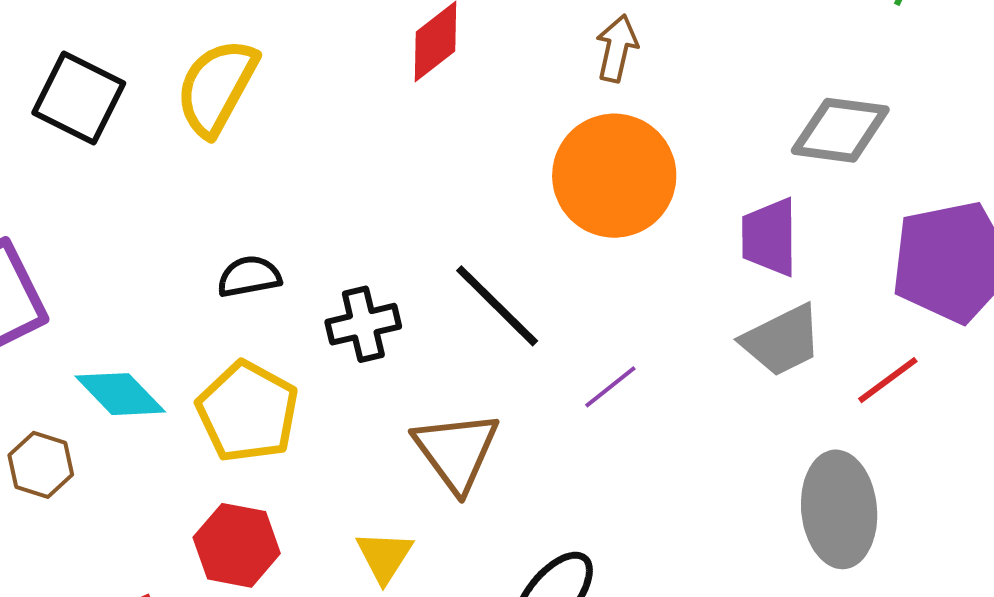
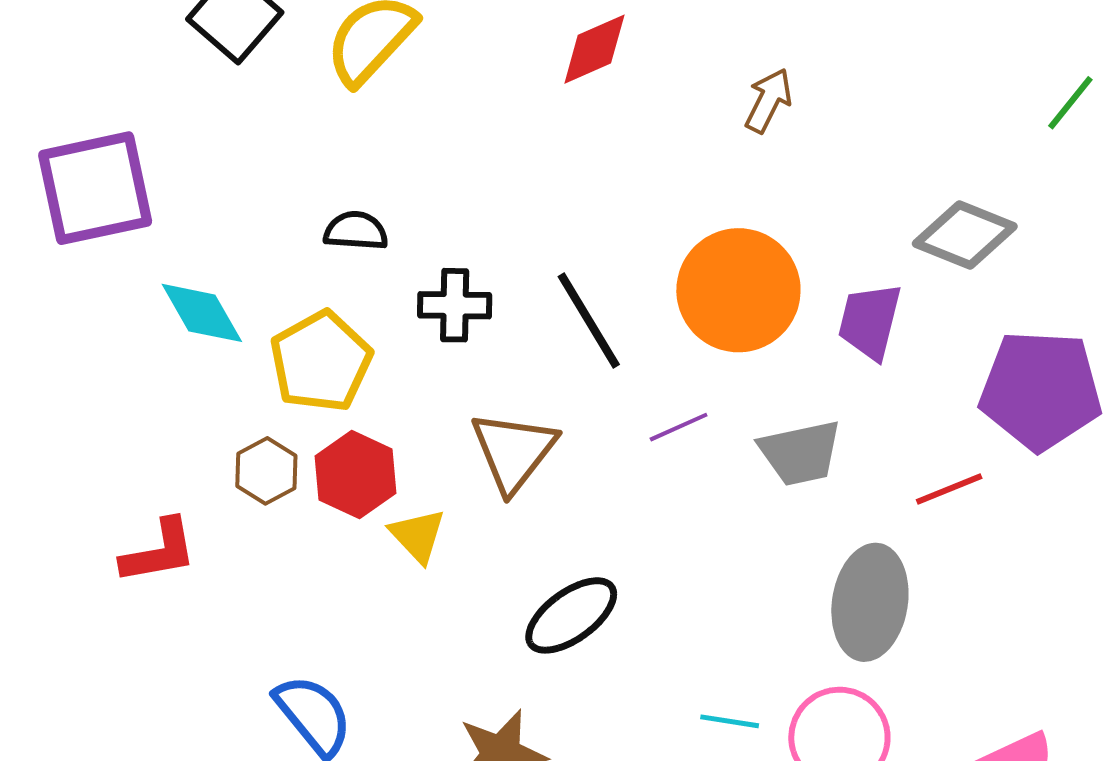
orange circle: (614, 176) -> (738, 290), moved
gray trapezoid: (782, 340) -> (800, 453), moved
brown hexagon: (41, 465) -> (266, 471), moved
red hexagon: (237, 545) -> (356, 475), moved
yellow triangle: (384, 556) -> (418, 535), turned -30

